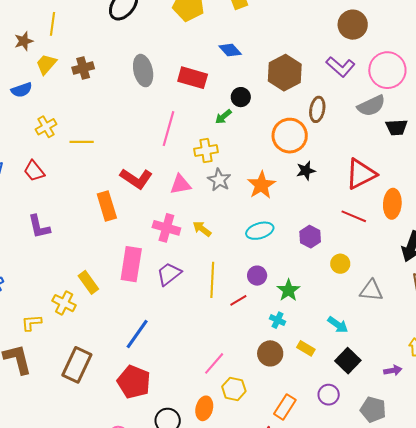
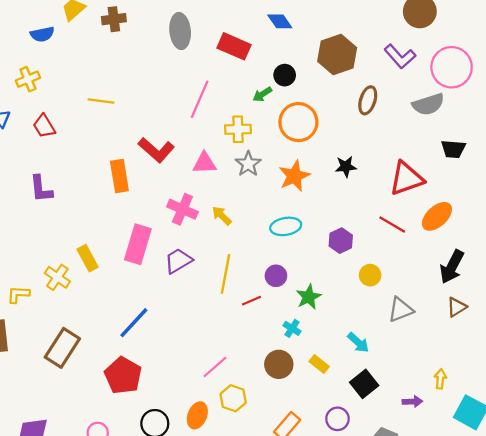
yellow cross: (46, 127) -> (28, 79), moved
black trapezoid: (397, 127) -> (453, 149), moved
orange circle: (290, 136) -> (298, 122), moved
orange ellipse: (392, 204) -> (437, 216), turned 36
gray triangle: (371, 291) -> (401, 310), turned -35

